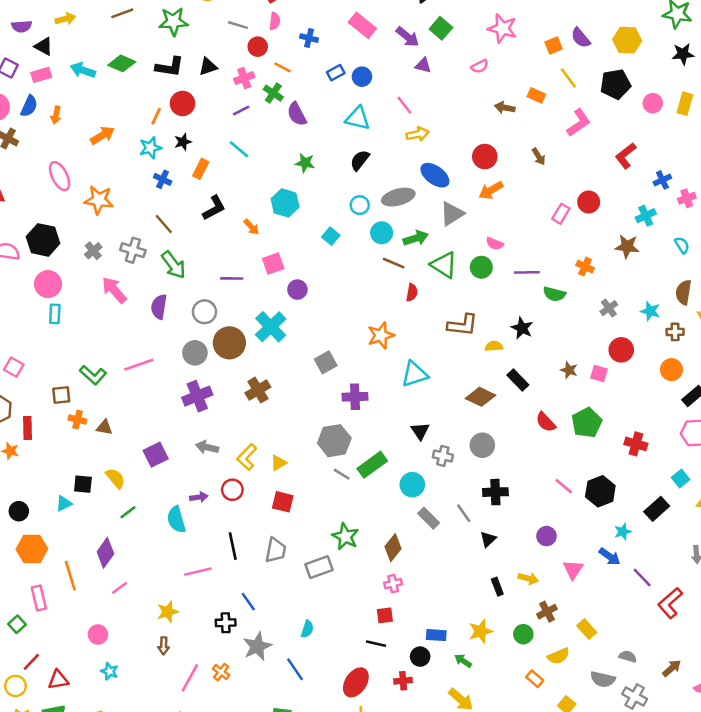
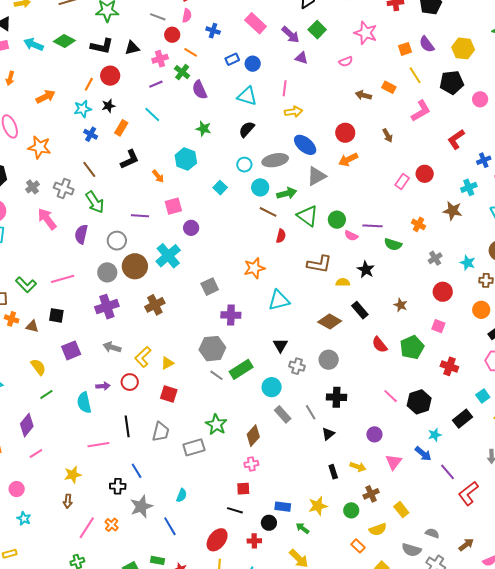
pink line: (404, 105) -> (285, 88), turned 42
pink semicircle: (495, 244) -> (351, 236), moved
pink square: (599, 374) -> (438, 326), moved
black square: (83, 484) -> (56, 315), moved

